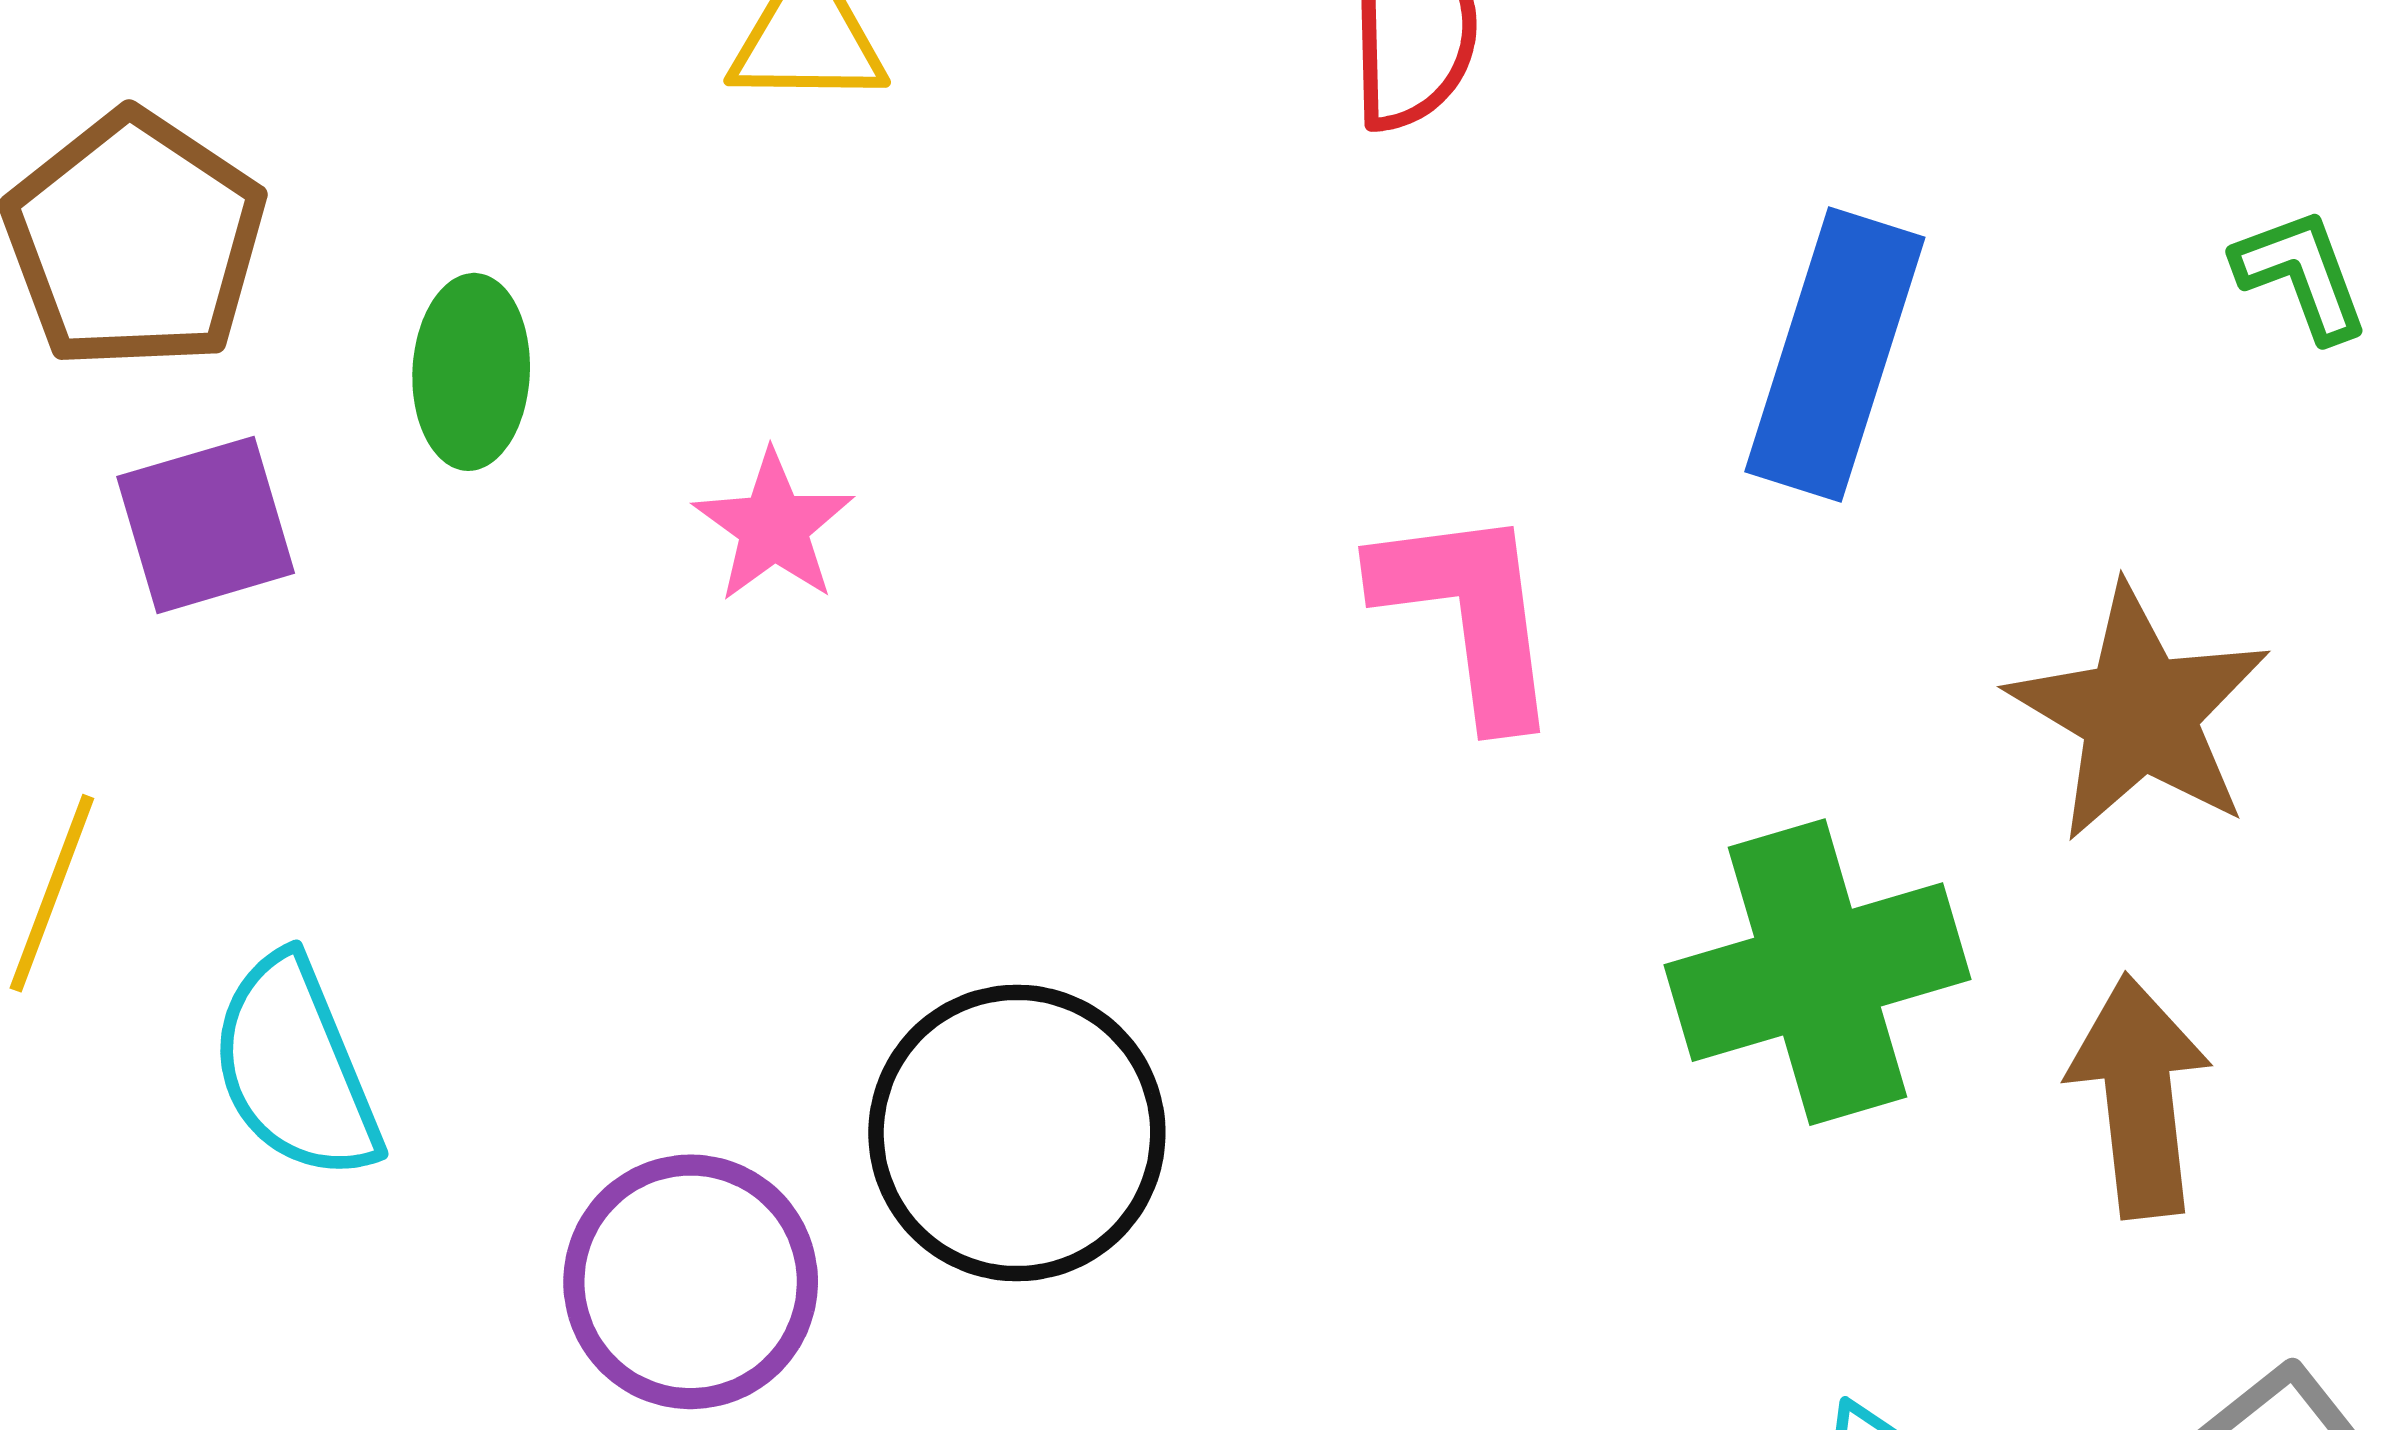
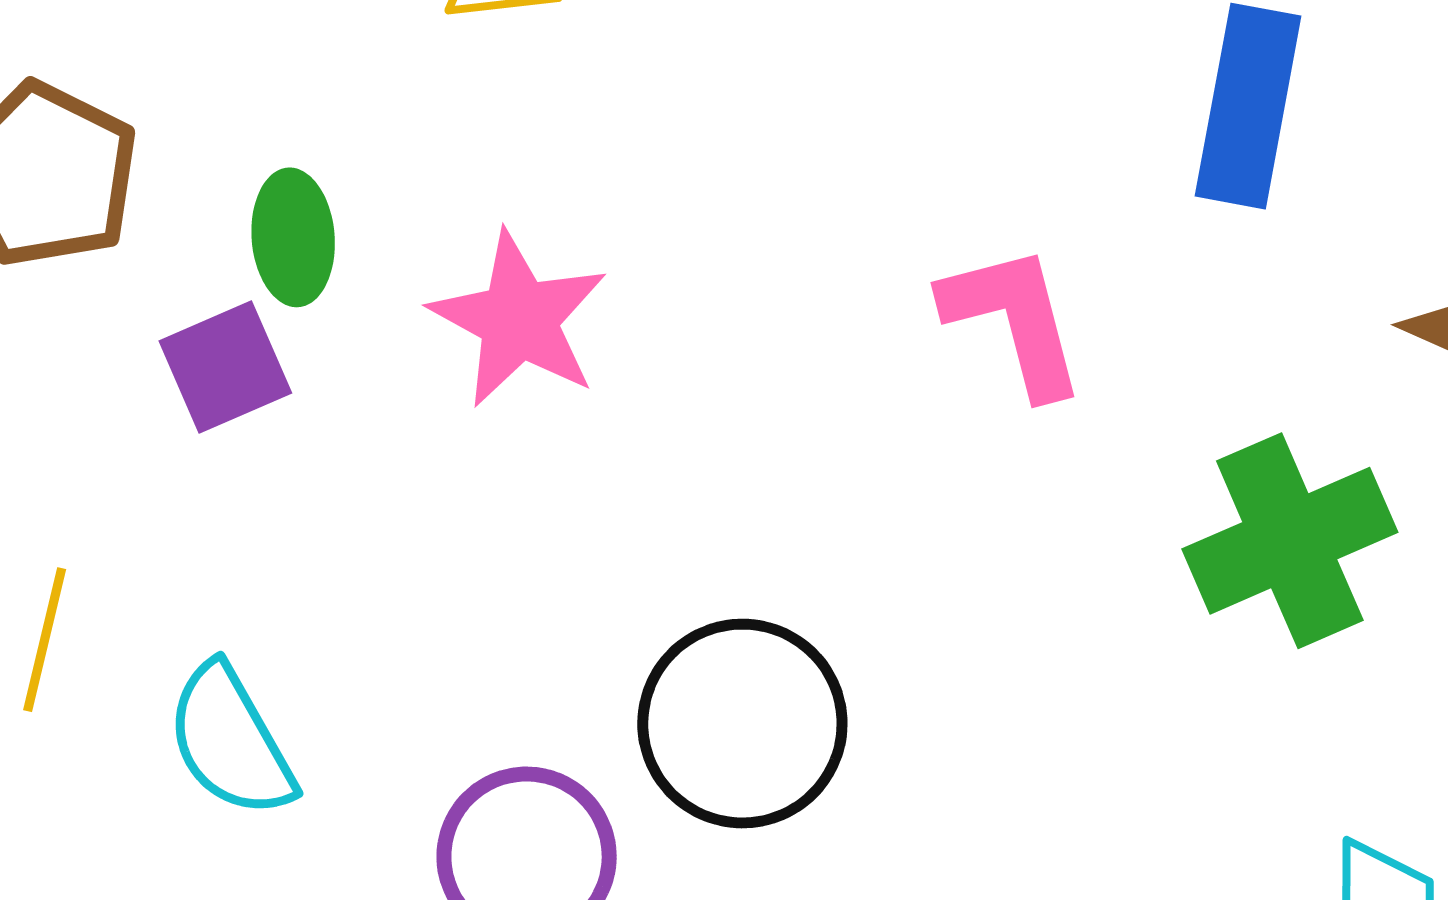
purple square: (206, 525) -> (225, 367), moved
pink star: (774, 527) -> (519, 319), size x1.6

